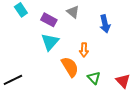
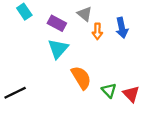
orange arrow: (84, 50) -> (97, 31), moved
red triangle: (123, 81) -> (131, 94), moved

